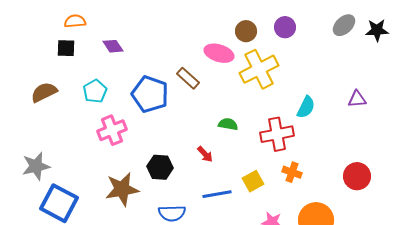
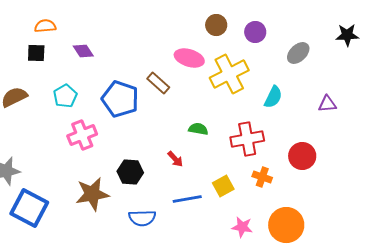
gray ellipse: (344, 25) -> (298, 53), moved
brown circle: (246, 31) -> (216, 25), moved
cyan semicircle: (306, 107) -> (273, 97), moved
red circle: (357, 176) -> (302, 156), moved

